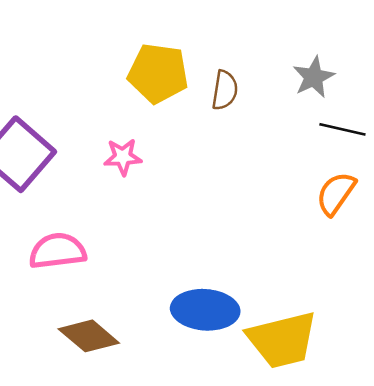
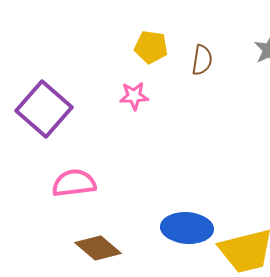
yellow pentagon: (158, 73) -> (151, 47), size x0.7
pink star: (123, 157) -> (134, 96), moved

